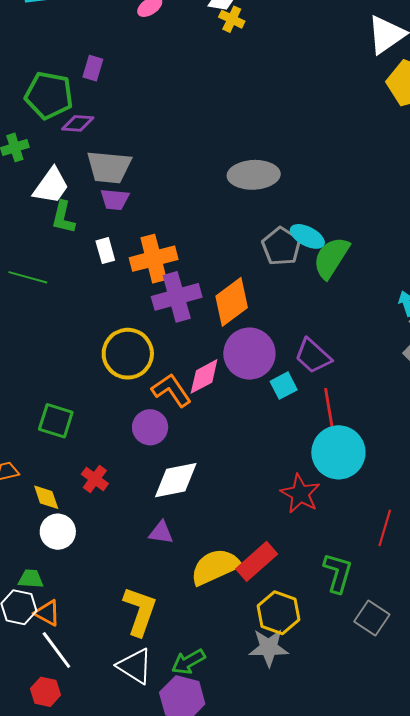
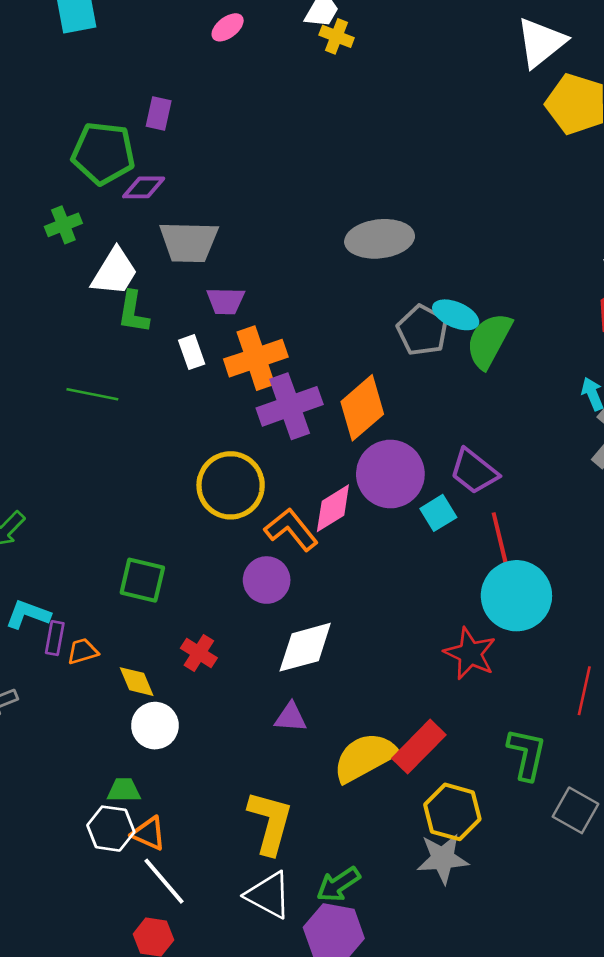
purple trapezoid: (115, 199) -> (226, 301), moved

